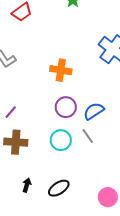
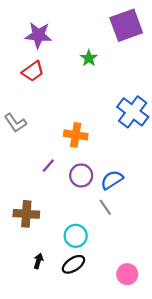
purple line: (11, 112) -> (48, 166), moved
cyan circle: (61, 140) -> (76, 236), moved

